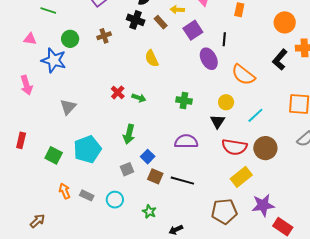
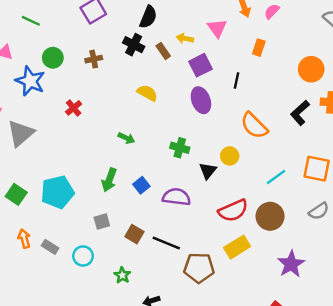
yellow semicircle: (152, 58) -> (147, 93), turned 138
purple ellipse: (209, 59) -> (201, 100), moved
red cross: (118, 92) -> (74, 108), moved
gray triangle: (68, 107) -> (21, 133), moved, size x1.4
cyan line: (255, 115) -> (276, 177), moved
black triangle: (218, 121) -> (208, 171), moved
red semicircle: (234, 147) -> (233, 211), turned -40
blue square: (148, 157) -> (141, 185), moved
purple star: (263, 205) -> (291, 264), moved, turned -30
brown pentagon: (224, 211) -> (199, 268), moved

